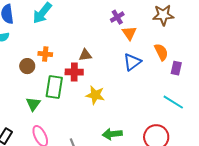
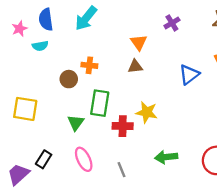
orange triangle: (129, 33) -> (139, 42), moved
red cross: (74, 72) -> (123, 126), moved

